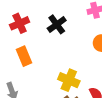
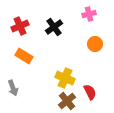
orange rectangle: (24, 56) -> (24, 56), turned -36

